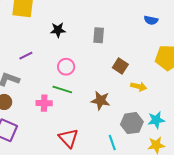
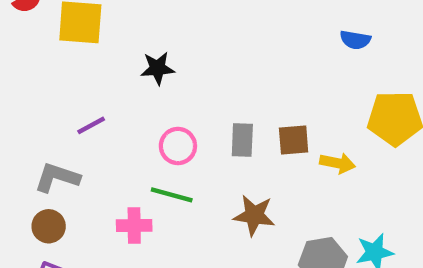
gray rectangle: (99, 35) -> (242, 140), moved
brown square: (120, 66) -> (294, 140), turned -35
yellow arrow: (139, 86) -> (338, 163), moved

